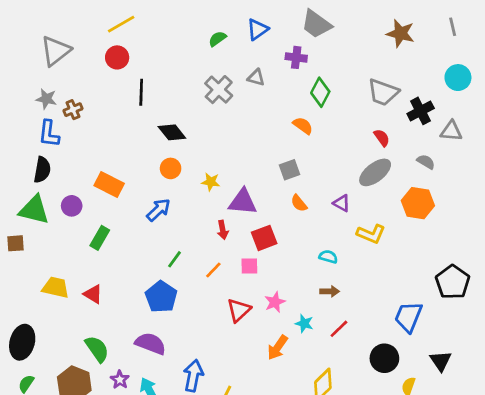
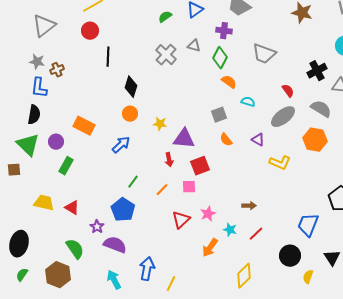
green diamond: (320, 92) -> (220, 58), moved
gray trapezoid: (383, 92) -> (264, 54), moved
black diamond: (172, 132) -> (131, 87), turned 55
gray semicircle: (426, 162) -> (321, 109), size x1.5
green triangle: (34, 210) -> (28, 145), turned 30
green rectangle: (100, 238) -> (66, 166), moved
cyan semicircle: (328, 257) -> (248, 102), moved
purple star: (120, 380) -> (97, 227), moved

